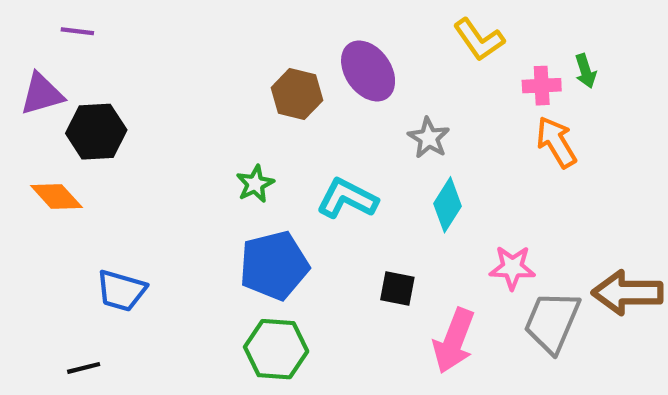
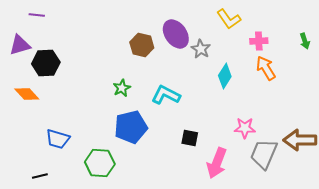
green arrow: (586, 71) -> (305, 41), moved
gray star: (429, 138) -> (201, 49), moved
cyan diamond: (448, 205) -> (225, 76), moved
green hexagon: (276, 349) -> (100, 163), moved

